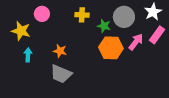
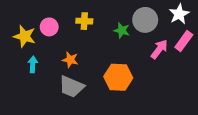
pink circle: (42, 14) -> (49, 27), moved
yellow cross: (82, 15) -> (84, 21), moved
orange hexagon: (111, 48) -> (118, 77), moved

